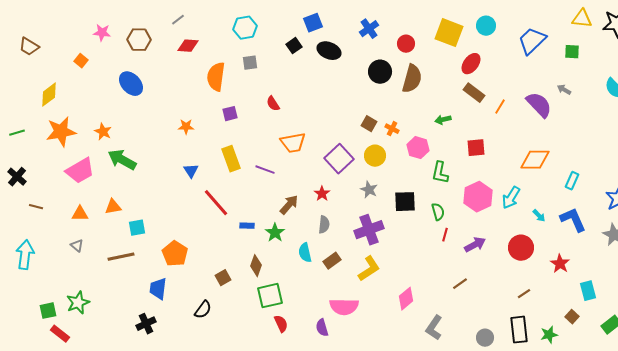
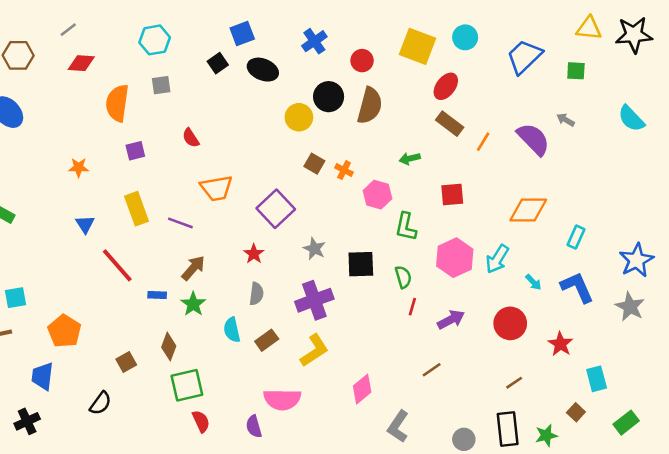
yellow circle: (375, 156) -> (299, 117), moved
brown arrow: (289, 205) -> (193, 268), moved

